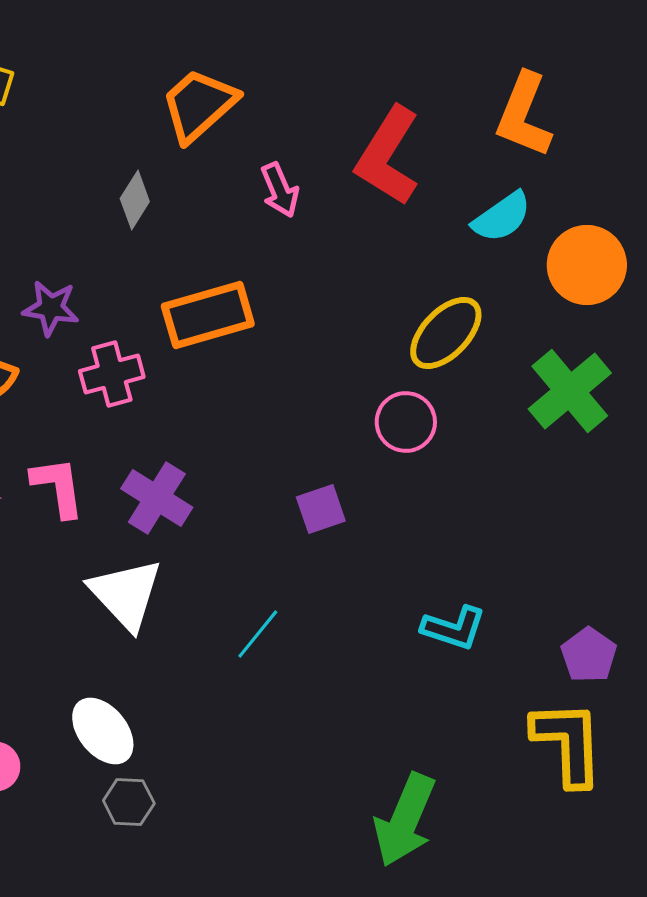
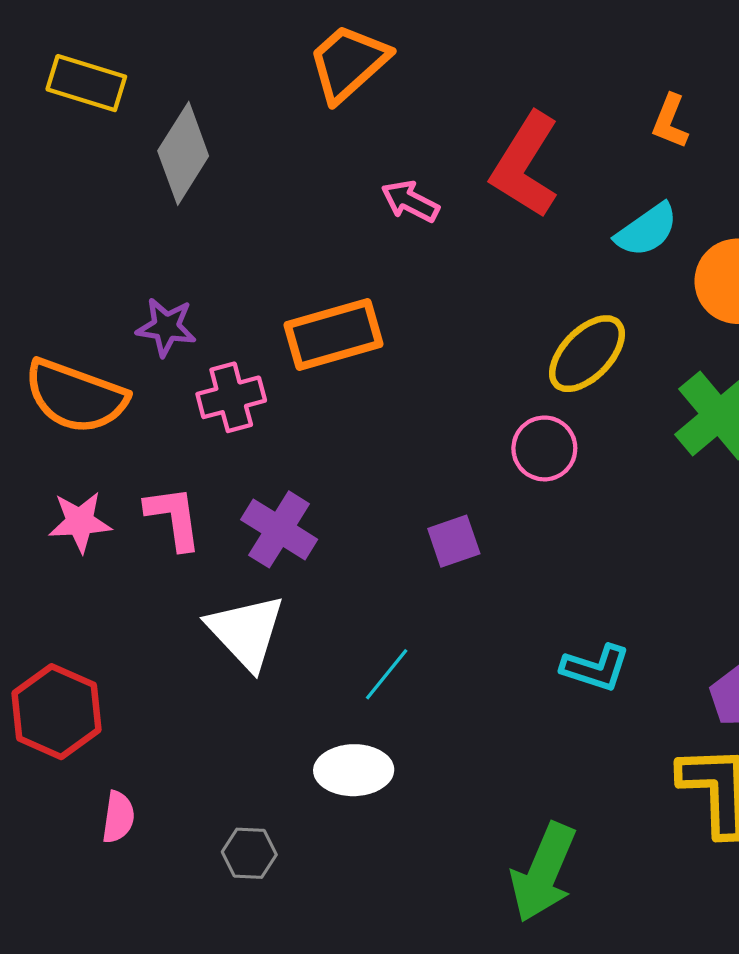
orange trapezoid: (199, 105) -> (348, 63), moved
orange L-shape: (524, 115) -> (670, 121), size x0.6
pink arrow: (280, 190) -> (410, 201), turned 140
gray diamond: (135, 200) -> (183, 153), moved, size x1.6
white ellipse: (103, 731) -> (354, 770), moved, turned -52

